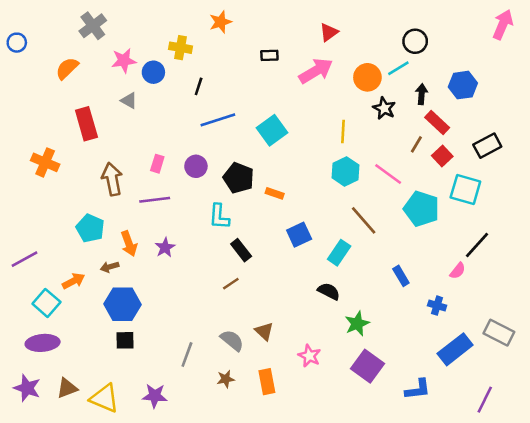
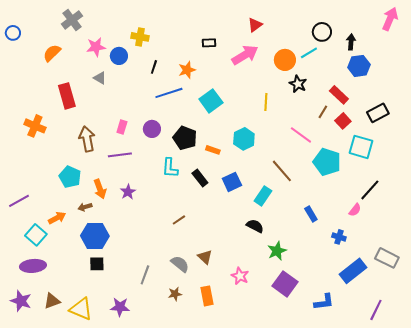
orange star: (220, 22) -> (187, 70), moved
black arrow: (422, 94) -> (351, 42), moved
cyan hexagon: (346, 171) -> (244, 139), moved
black rectangle: (241, 250) -> (200, 178), moved

